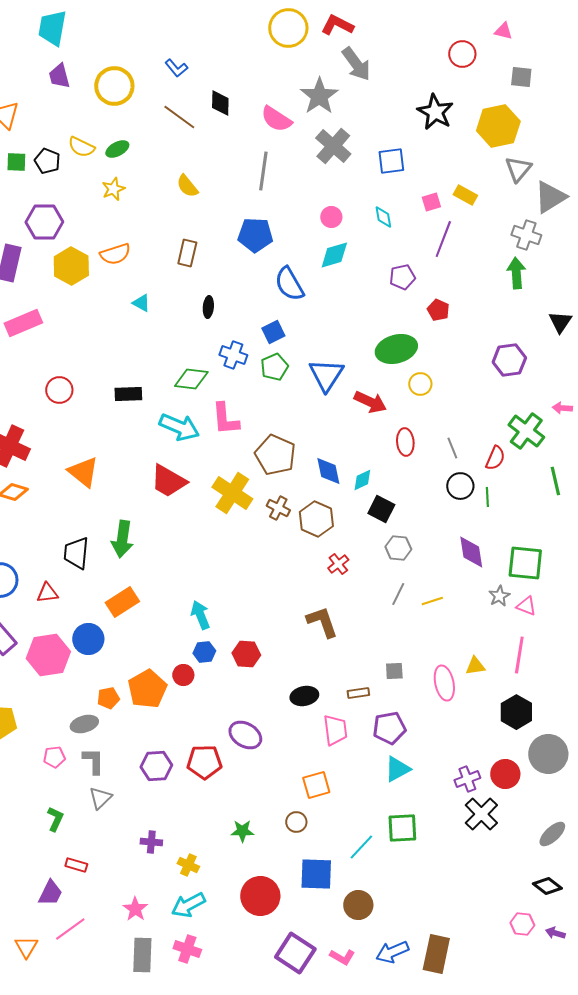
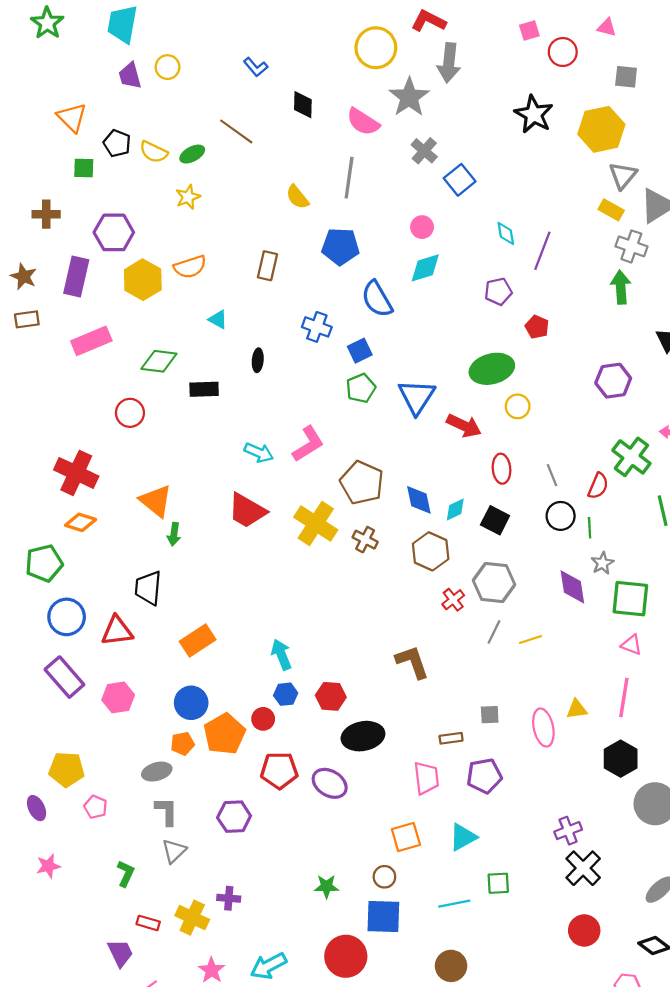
yellow circle: (288, 28) -> (376, 48), moved
gray arrow: (356, 64) -> (449, 63), turned 42
yellow circle: (114, 86) -> (168, 67), moved, size x0.6
brown line: (179, 117) -> (236, 131), moved
gray cross: (333, 146) -> (424, 151), size x0.7
black pentagon: (47, 161) -> (117, 143), moved
blue square: (391, 161) -> (460, 180), moved, turned -32
yellow semicircle: (187, 186) -> (297, 197), moved
yellow rectangle: (465, 195) -> (611, 210), moved
pink square: (431, 202) -> (529, 31), moved
cyan diamond: (383, 217) -> (506, 234), moved
black ellipse: (208, 307) -> (258, 360), moved
blue cross: (233, 355) -> (317, 327), moved
green diamond: (191, 379) -> (159, 361), moved
black rectangle: (128, 394) -> (204, 389), moved
pink L-shape: (225, 419) -> (308, 444), turned -117
cyan arrow: (179, 427) -> (259, 453), size x0.7
black square: (381, 509) -> (495, 520), moved
brown hexagon: (316, 519) -> (431, 551), moved
green arrow: (122, 539) -> (174, 534), moved, size x0.6
gray hexagon: (398, 548) -> (494, 583), size x1.5
red cross: (338, 564) -> (453, 600), moved
red triangle: (47, 593) -> (117, 631), size x1.4
gray star: (499, 596) -> (602, 563), moved
blue circle: (88, 639) -> (191, 703), moved
pink hexagon: (48, 655) -> (118, 697), size x0.7
black ellipse: (304, 696) -> (363, 736), moved, size x1.4
pink pentagon: (54, 757) -> (96, 807), moved, turned 30
red pentagon: (204, 762) -> (279, 770), moved
cyan triangle: (397, 769) -> (463, 837), moved
red circle: (505, 774) -> (584, 930), moved
green square: (402, 828) -> (498, 883), size x0.7
cyan line: (361, 847) -> (454, 904), turned 36
yellow cross: (188, 865) -> (192, 918), moved, size x1.4
blue square: (316, 874) -> (383, 917), moved
purple trapezoid: (50, 893) -> (120, 953), turned -52

